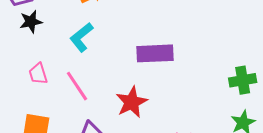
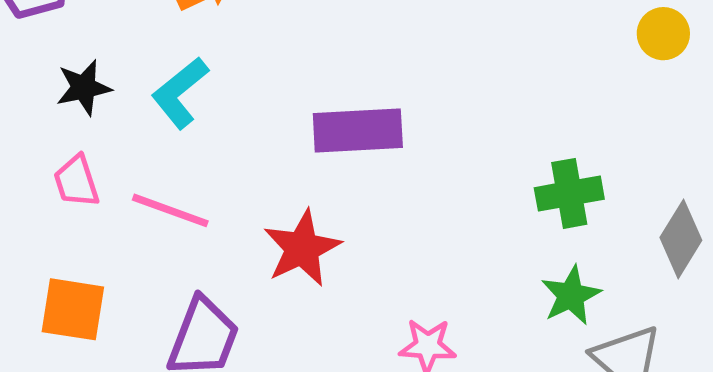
black star: (31, 22) -> (84, 88), moved
pink line: (77, 86) -> (170, 210), turned -36

